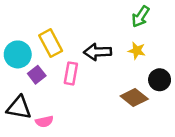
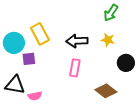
pink rectangle: (71, 73) -> (75, 68), moved
purple square: (37, 75) -> (29, 59), turned 32
brown diamond: (134, 97) -> (106, 91), moved

